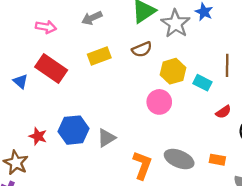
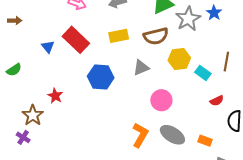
brown semicircle: (142, 49) -> (156, 36), size x1.4
pink circle: (159, 102) -> (161, 100), moved
blue hexagon: (74, 130) -> (101, 77), moved
gray triangle: (106, 138) -> (141, 68), moved

